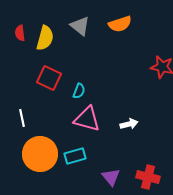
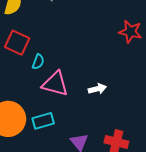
cyan semicircle: (79, 91) -> (38, 62), moved

